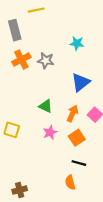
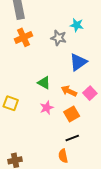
gray star: (46, 61) -> (59, 38), moved
orange arrow: (72, 113) -> (69, 91), turned -91
black line: (79, 163) -> (72, 138), turned -40

